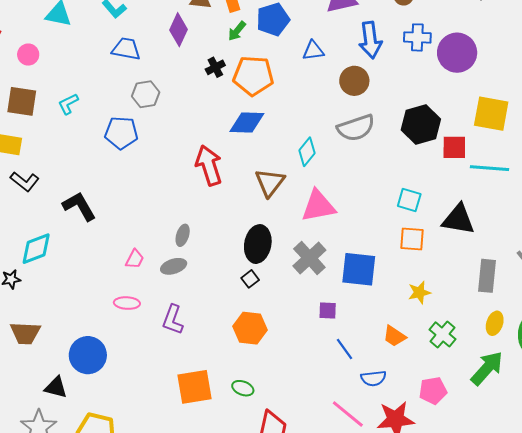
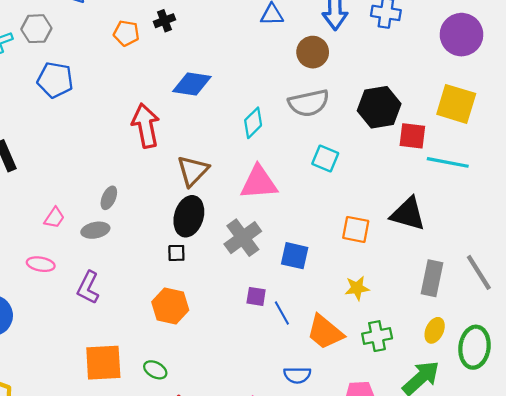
purple circle: (457, 53) -> (461, 35), moved
orange pentagon: (253, 76) -> (126, 33), moved, size x0.6
gray hexagon: (146, 94) -> (36, 29), moved
brown triangle: (270, 183) -> (193, 171), moved
cyan square: (409, 200) -> (325, 159), moved
blue square: (359, 269) -> (295, 256), size x0.7
black square: (250, 279) -> (176, 253), turned 30
green cross: (442, 334) -> (377, 336), turned 32
orange trapezoid: (394, 336) -> (325, 332), size x1.5
blue line: (344, 349) -> (282, 313), moved

